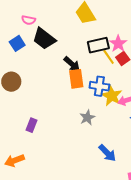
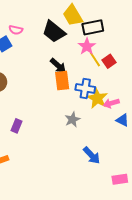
pink semicircle: (29, 20) -> (16, 30), moved
black trapezoid: (44, 39) -> (54, 32), moved
pink star: (118, 44) -> (87, 46), moved
black rectangle: (98, 45) -> (93, 27), moved

